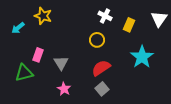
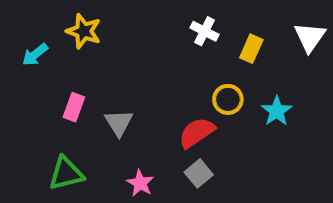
yellow circle: (97, 40) -> (228, 99), moved
cyan star: (142, 57) -> (277, 111), size x0.7
green triangle: (24, 73) -> (66, 173), moved
pink star: (64, 89) -> (140, 183), moved

